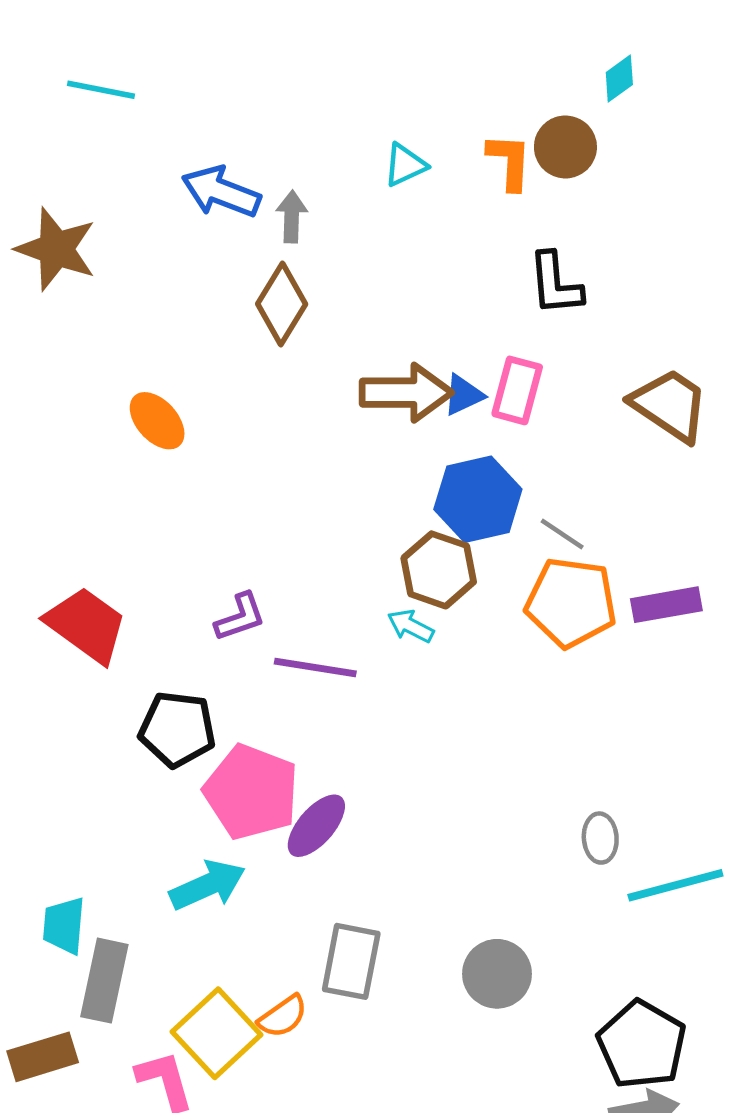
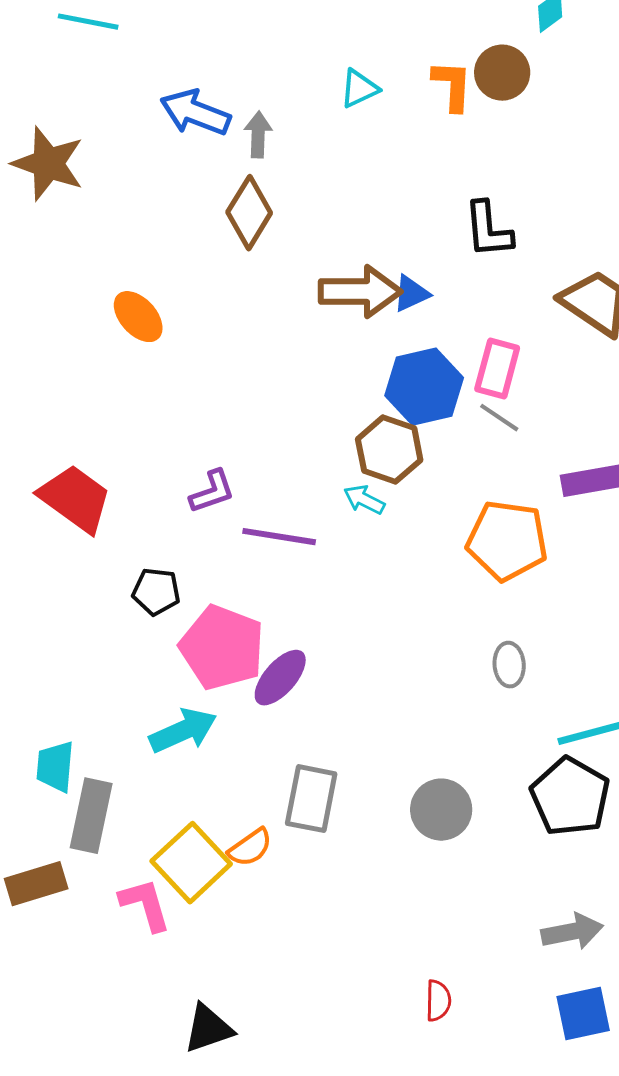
black L-shape: (555, 284) -> (488, 230), moved
pink rectangle: (517, 390) -> (497, 369), moved
orange pentagon: (571, 602) -> (507, 541), moved
black pentagon: (177, 729) -> (156, 592), size x0.7
gray ellipse: (600, 838) -> (509, 665), moved
black pentagon: (642, 1044) -> (570, 797), moved

